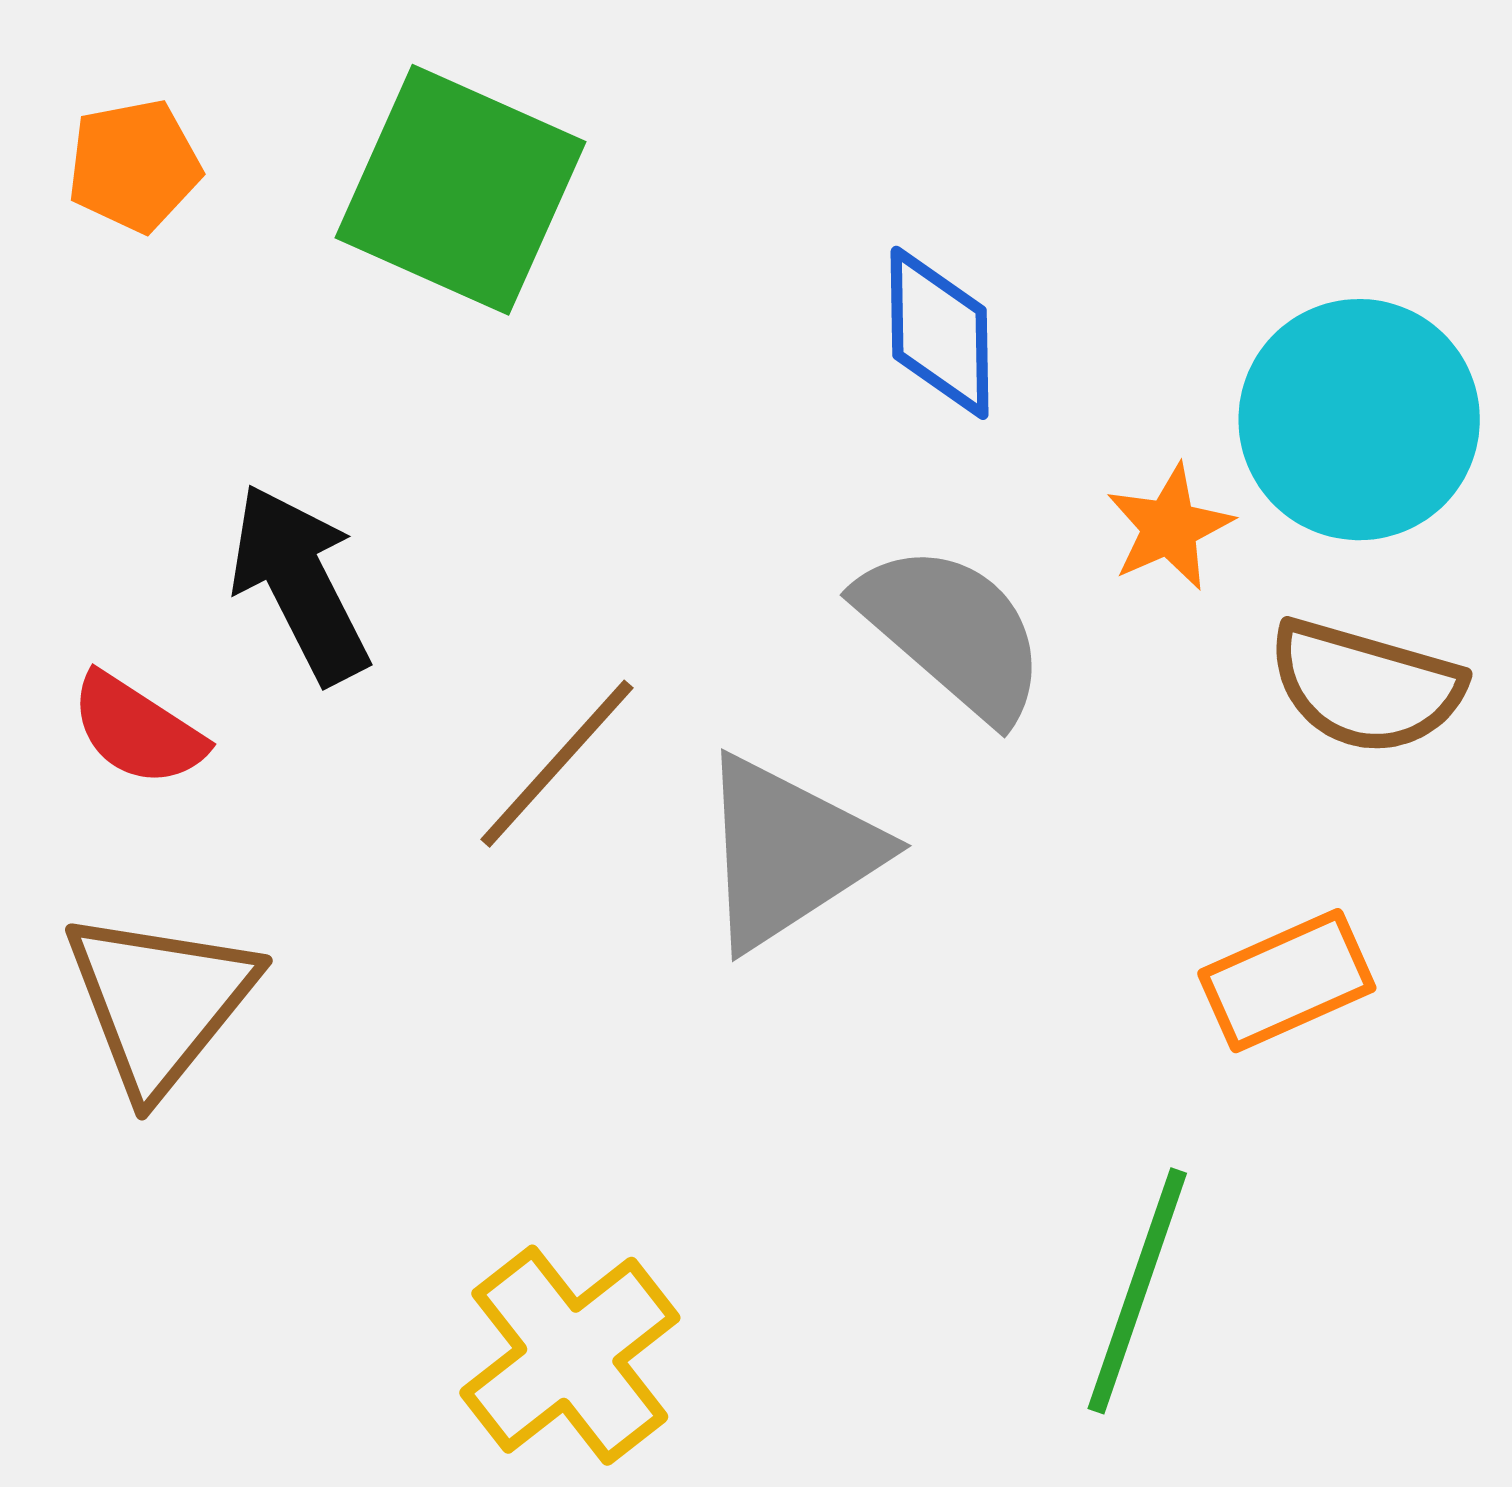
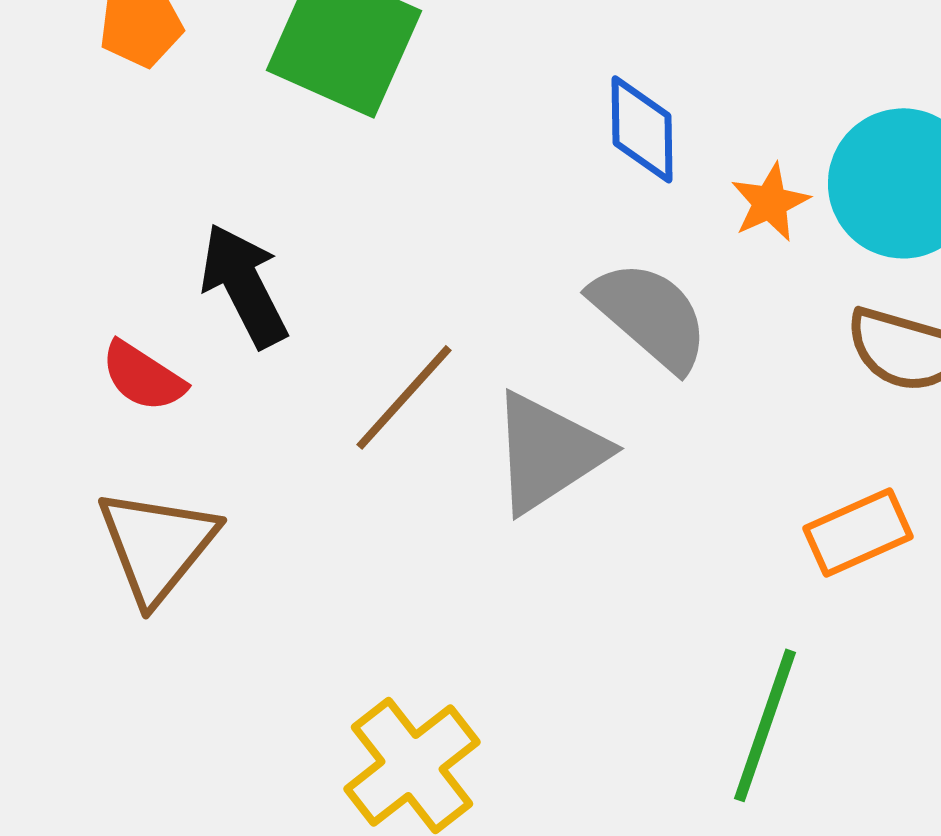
orange star: (1169, 527) -> (770, 202), moved

